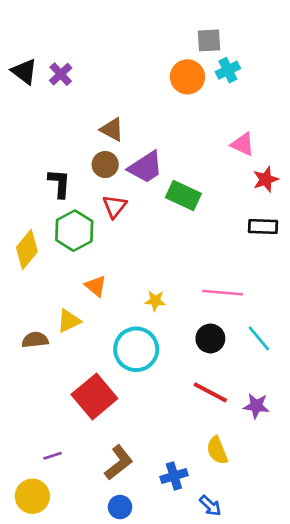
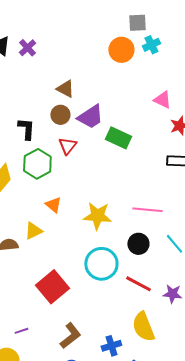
yellow star: (155, 301) -> (97, 216), size x1.8
cyan circle: (136, 349) -> (101, 264), moved
yellow semicircle: (217, 450) -> (143, 327), size x1.4

